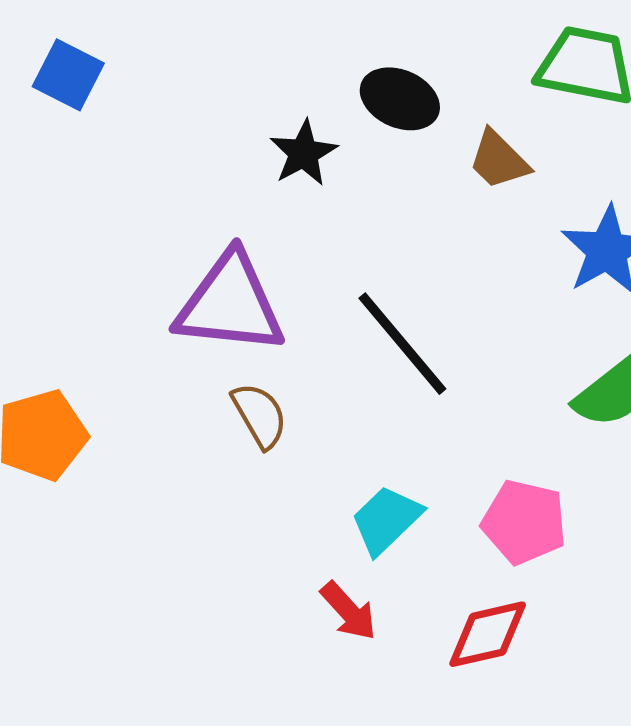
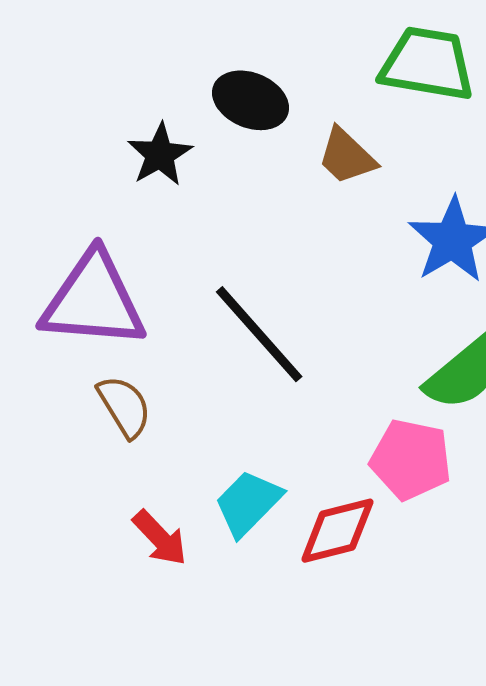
pink pentagon: (524, 522) -> (411, 459), moved
red arrow: (349, 611) -> (160, 538), moved
red diamond: (488, 634) -> (337, 531), moved

